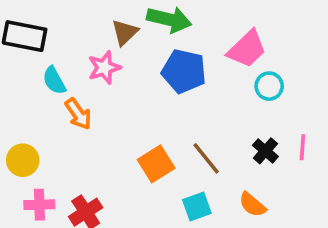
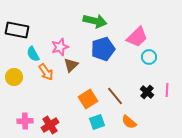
brown triangle: (125, 32) -> (71, 65), moved
blue pentagon: (184, 71) -> (103, 49), turned -30
yellow circle: (23, 160) -> (14, 77), moved
orange semicircle: (252, 205) -> (129, 122), moved
cyan square: (197, 207) -> (97, 122), moved

